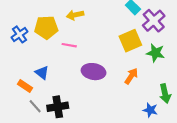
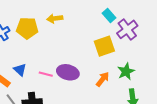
pink line: (69, 45) -> (46, 74), moved
green star: (155, 53) -> (126, 71), moved, turned 30

